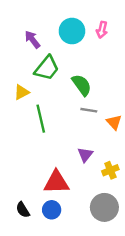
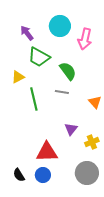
pink arrow: (102, 30) -> (85, 39), moved, size x1.5
green trapezoid: (47, 68) -> (39, 57), turned 80
gray line: (89, 110) -> (62, 92), moved

